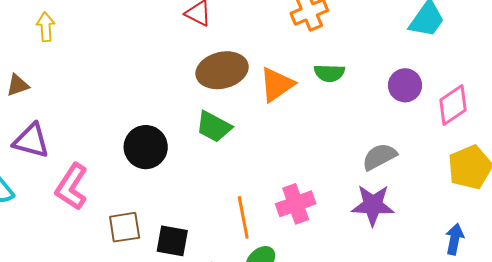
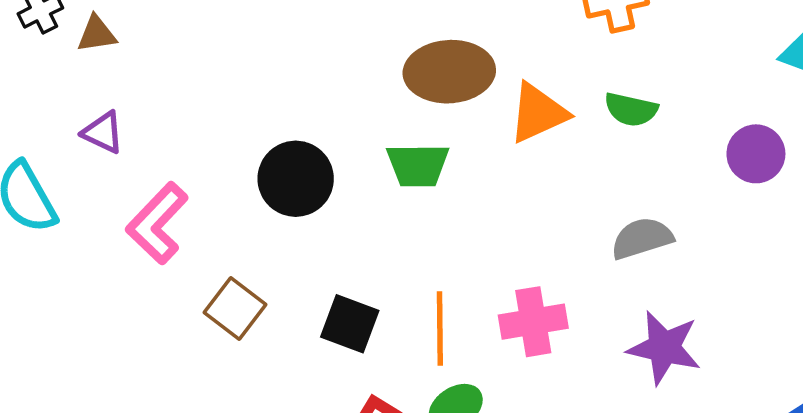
green trapezoid: (214, 127) -> (418, 165), turned -39
purple triangle: (31, 141) -> (103, 132), size x0.7
gray semicircle: (379, 157) -> (642, 238), moved
brown square: (125, 227) -> (235, 309), turned 36
black square: (172, 241) -> (350, 324), moved

